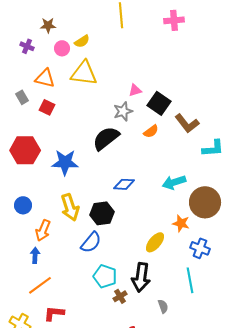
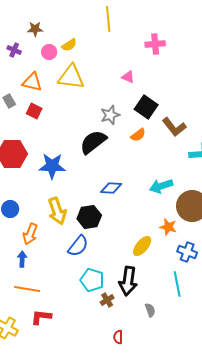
pink cross: (174, 20) -> (155, 44), moved
pink triangle: (135, 90) -> (128, 77), moved, turned 40
orange line: (40, 285) -> (27, 289), turned 45

